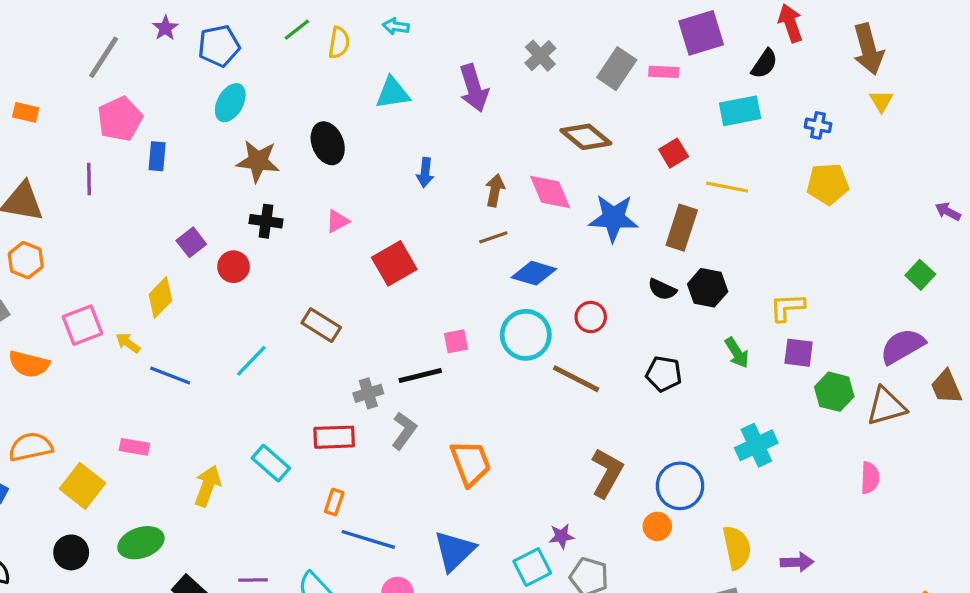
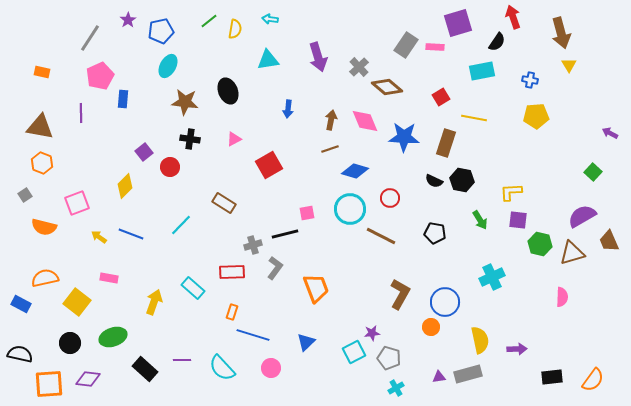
gray cross: (540, 56) -> (359, 67), moved
yellow arrow: (128, 343) -> (99, 237), moved
blue triangle: (454, 551) -> (306, 342), size x0.7

